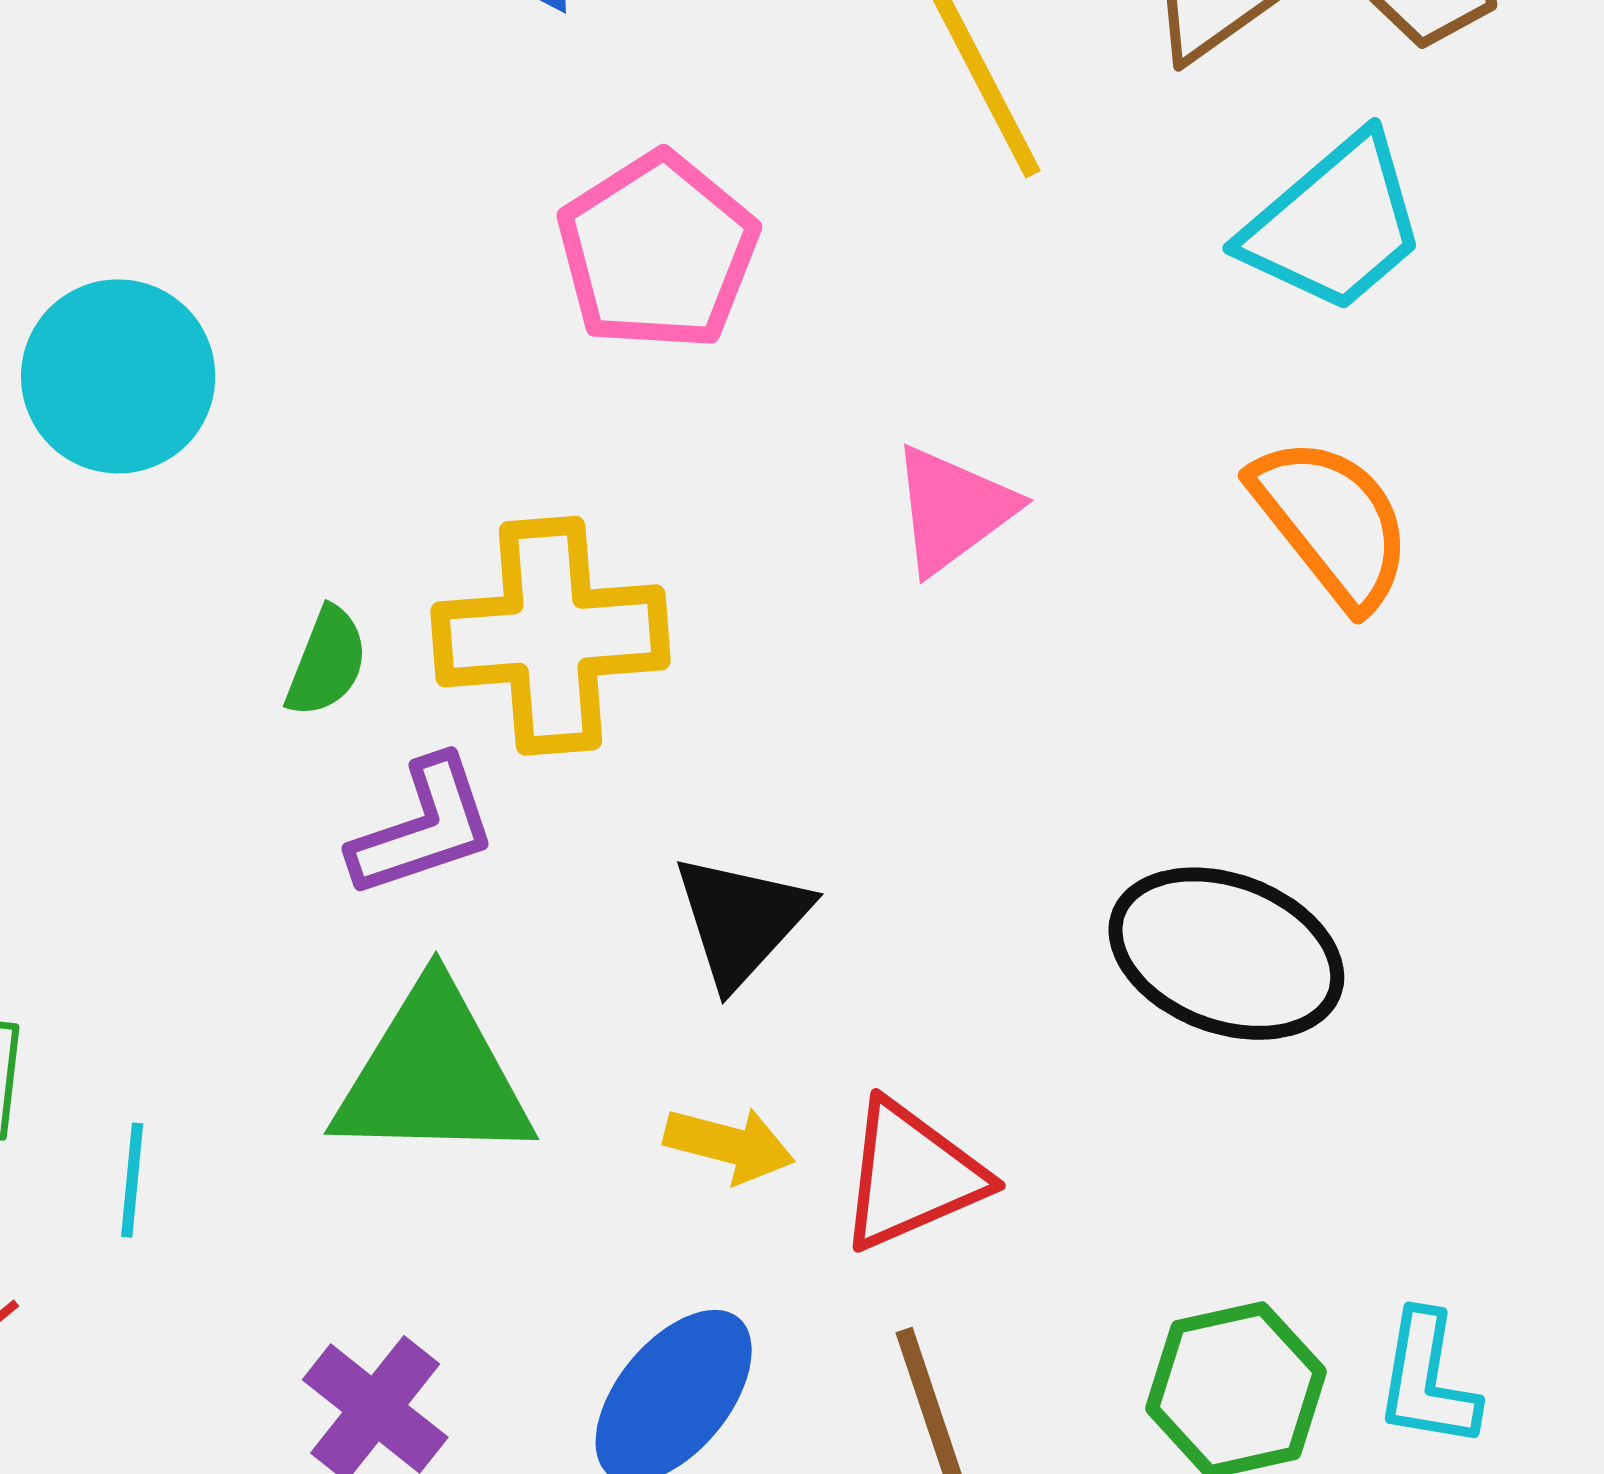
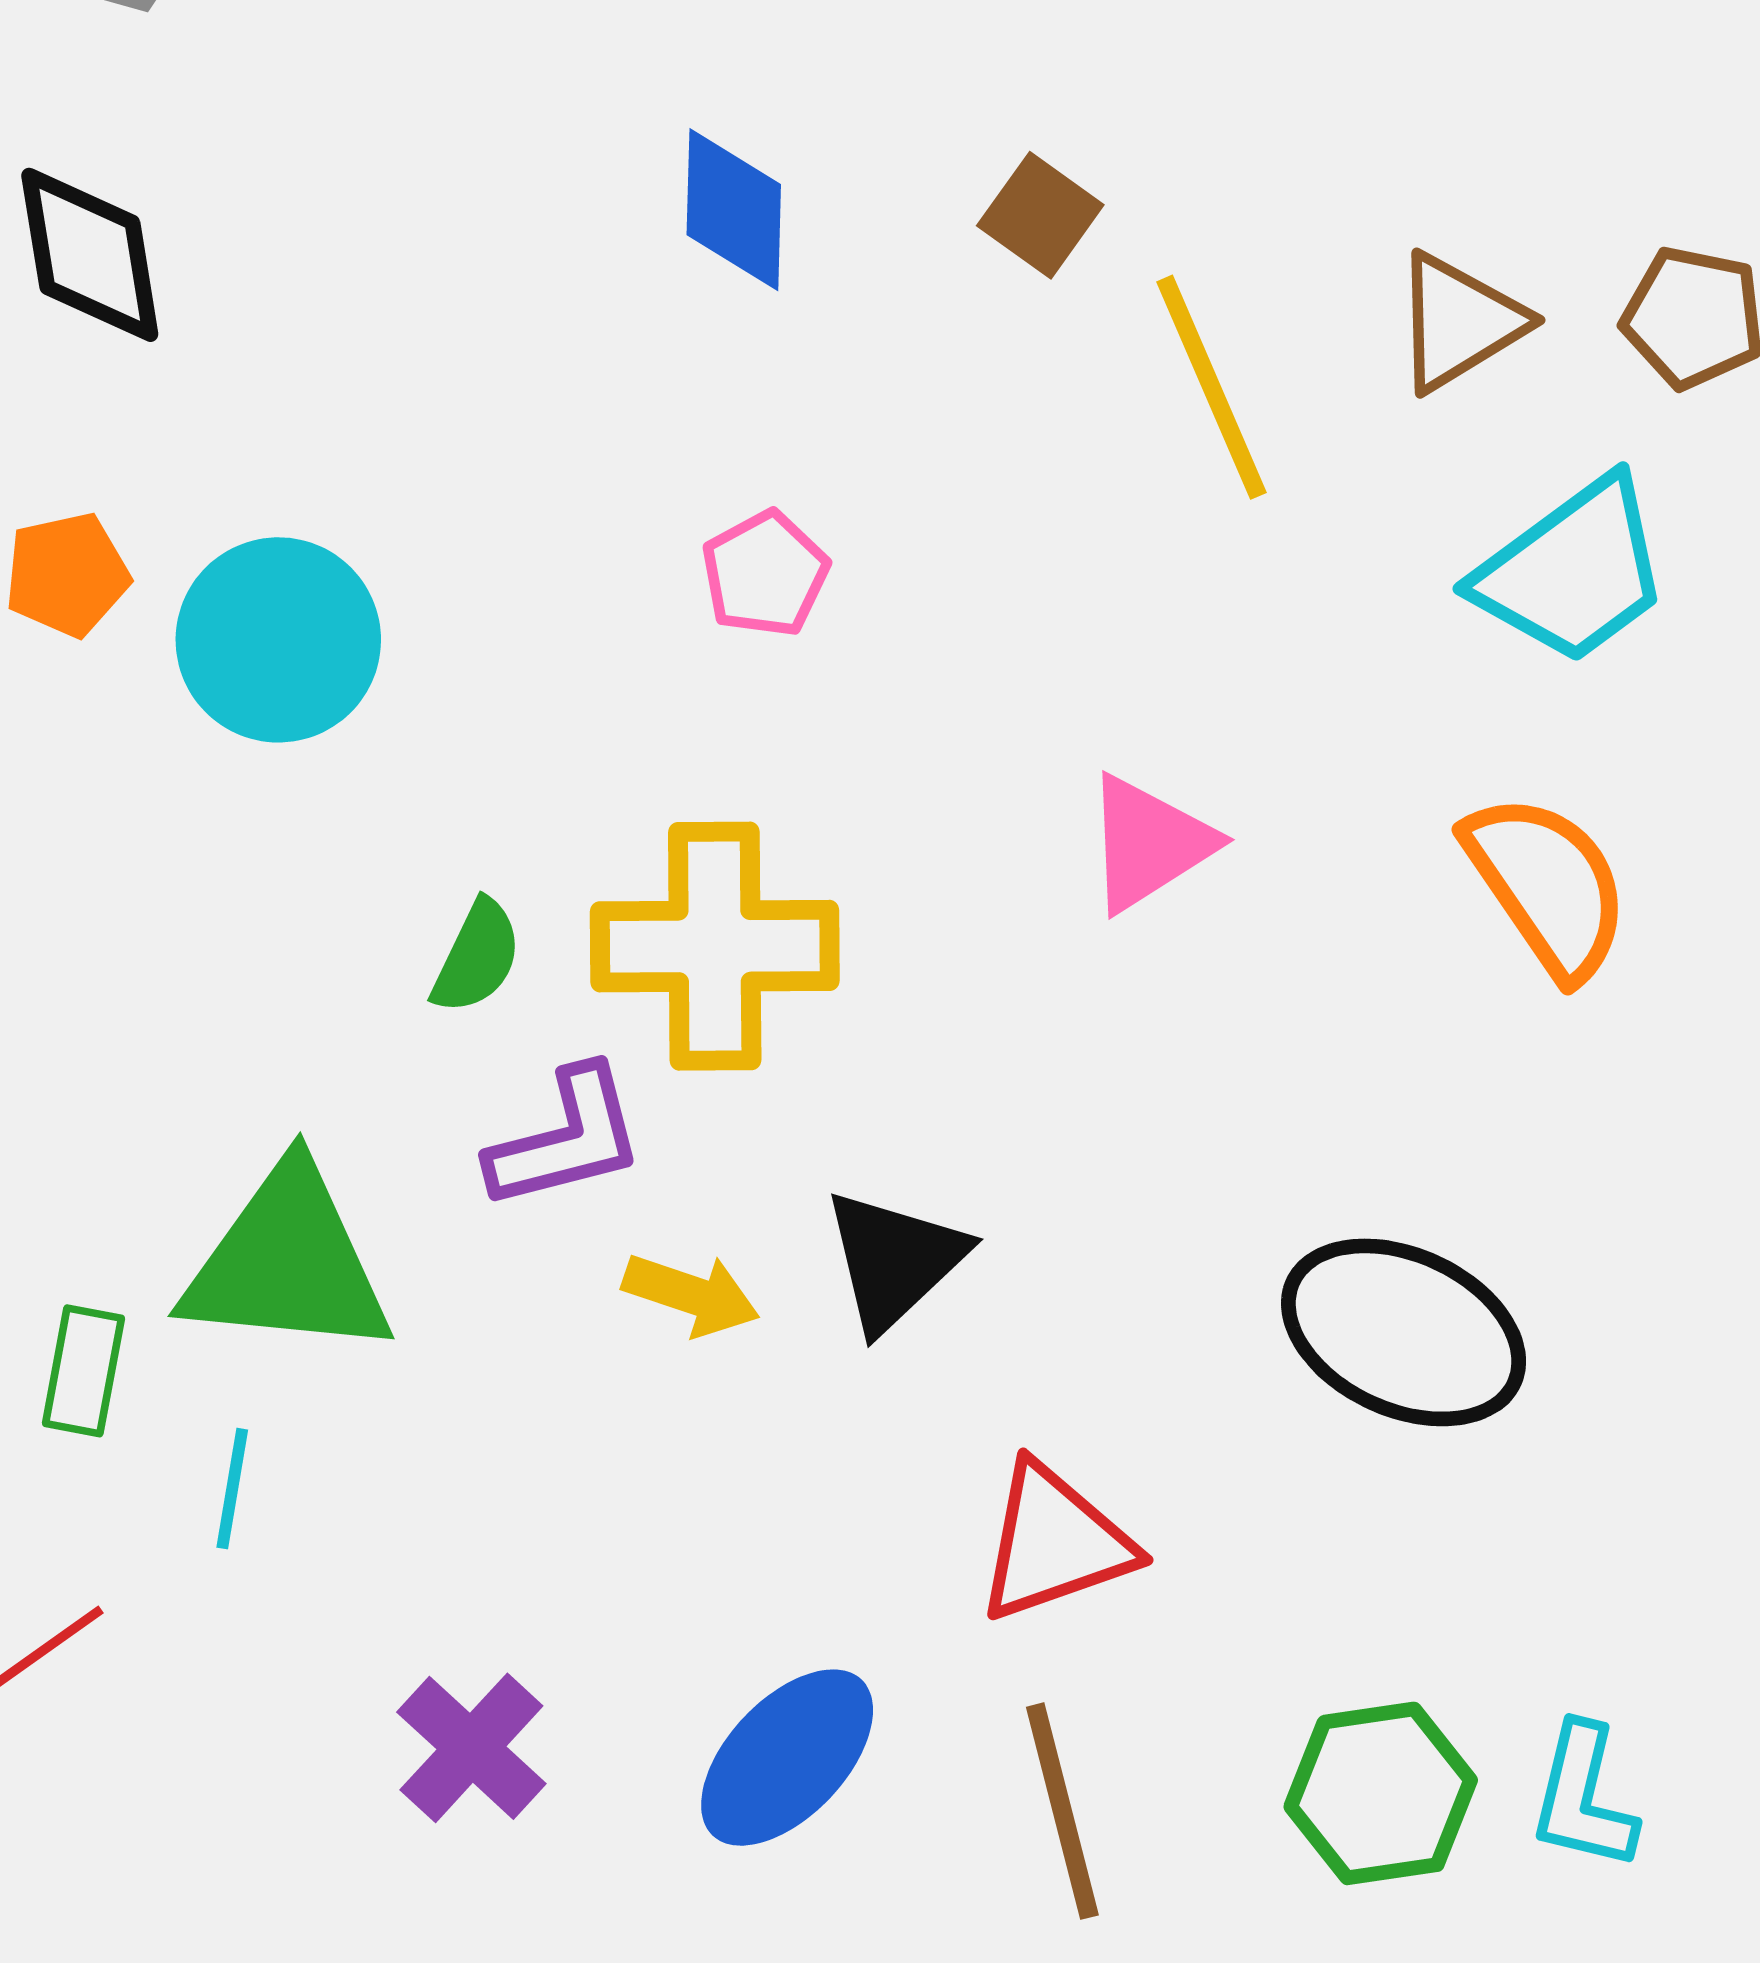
pink pentagon: (658, 251) -> (765, 574), moved, size x0.6
green triangle: (433, 1075) -> (287, 1262), moved
yellow arrow: (729, 1145) -> (691, 1294), moved

